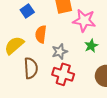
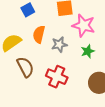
gray star: (60, 52) -> (59, 44), moved
brown semicircle: (31, 68) -> (25, 67), turned -30

